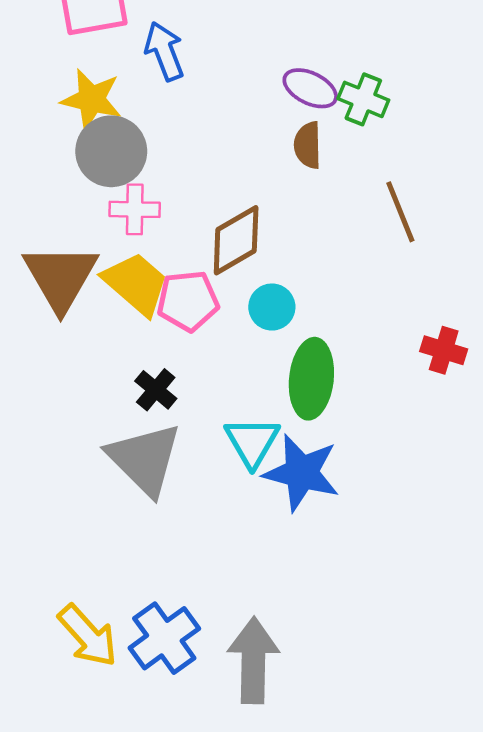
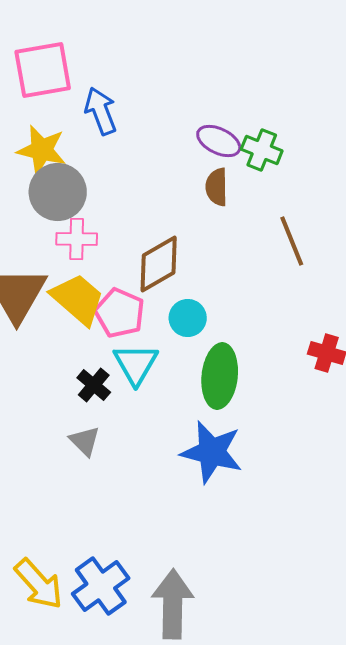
pink pentagon: (188, 301) -> (120, 313), turned 30
cyan triangle: (252, 442) -> (136, 364), moved
gray triangle: (145, 459) -> (85, 441), size x0.5

